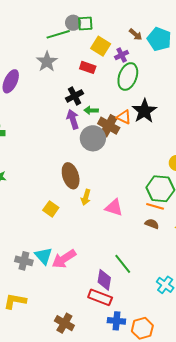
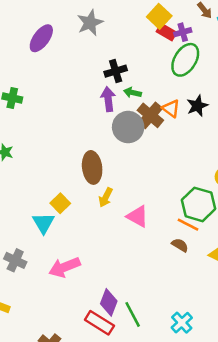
red rectangle: (88, 67) -> (167, 32), moved
black star: (144, 111) -> (197, 106), size x0.7
cyan triangle: (44, 256) -> (44, 223), moved
green line: (123, 264) -> (133, 314), moved

